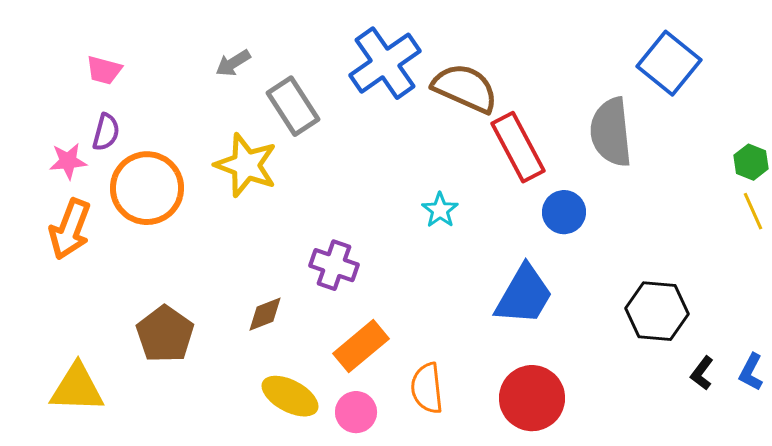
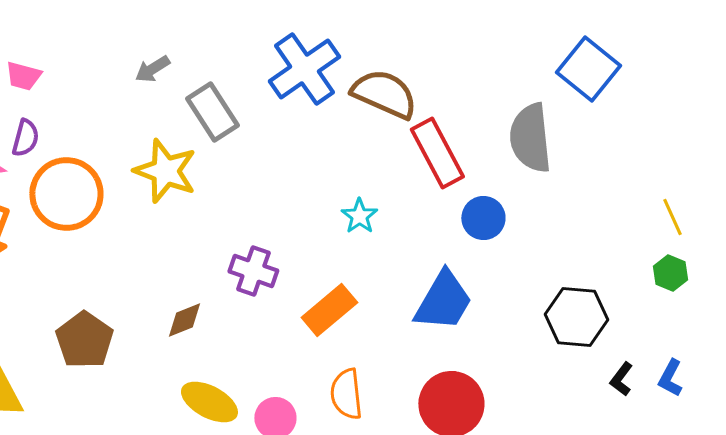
green hexagon: (751, 162) -> (670, 273), moved
orange rectangle: (361, 346) -> (329, 310), moved

